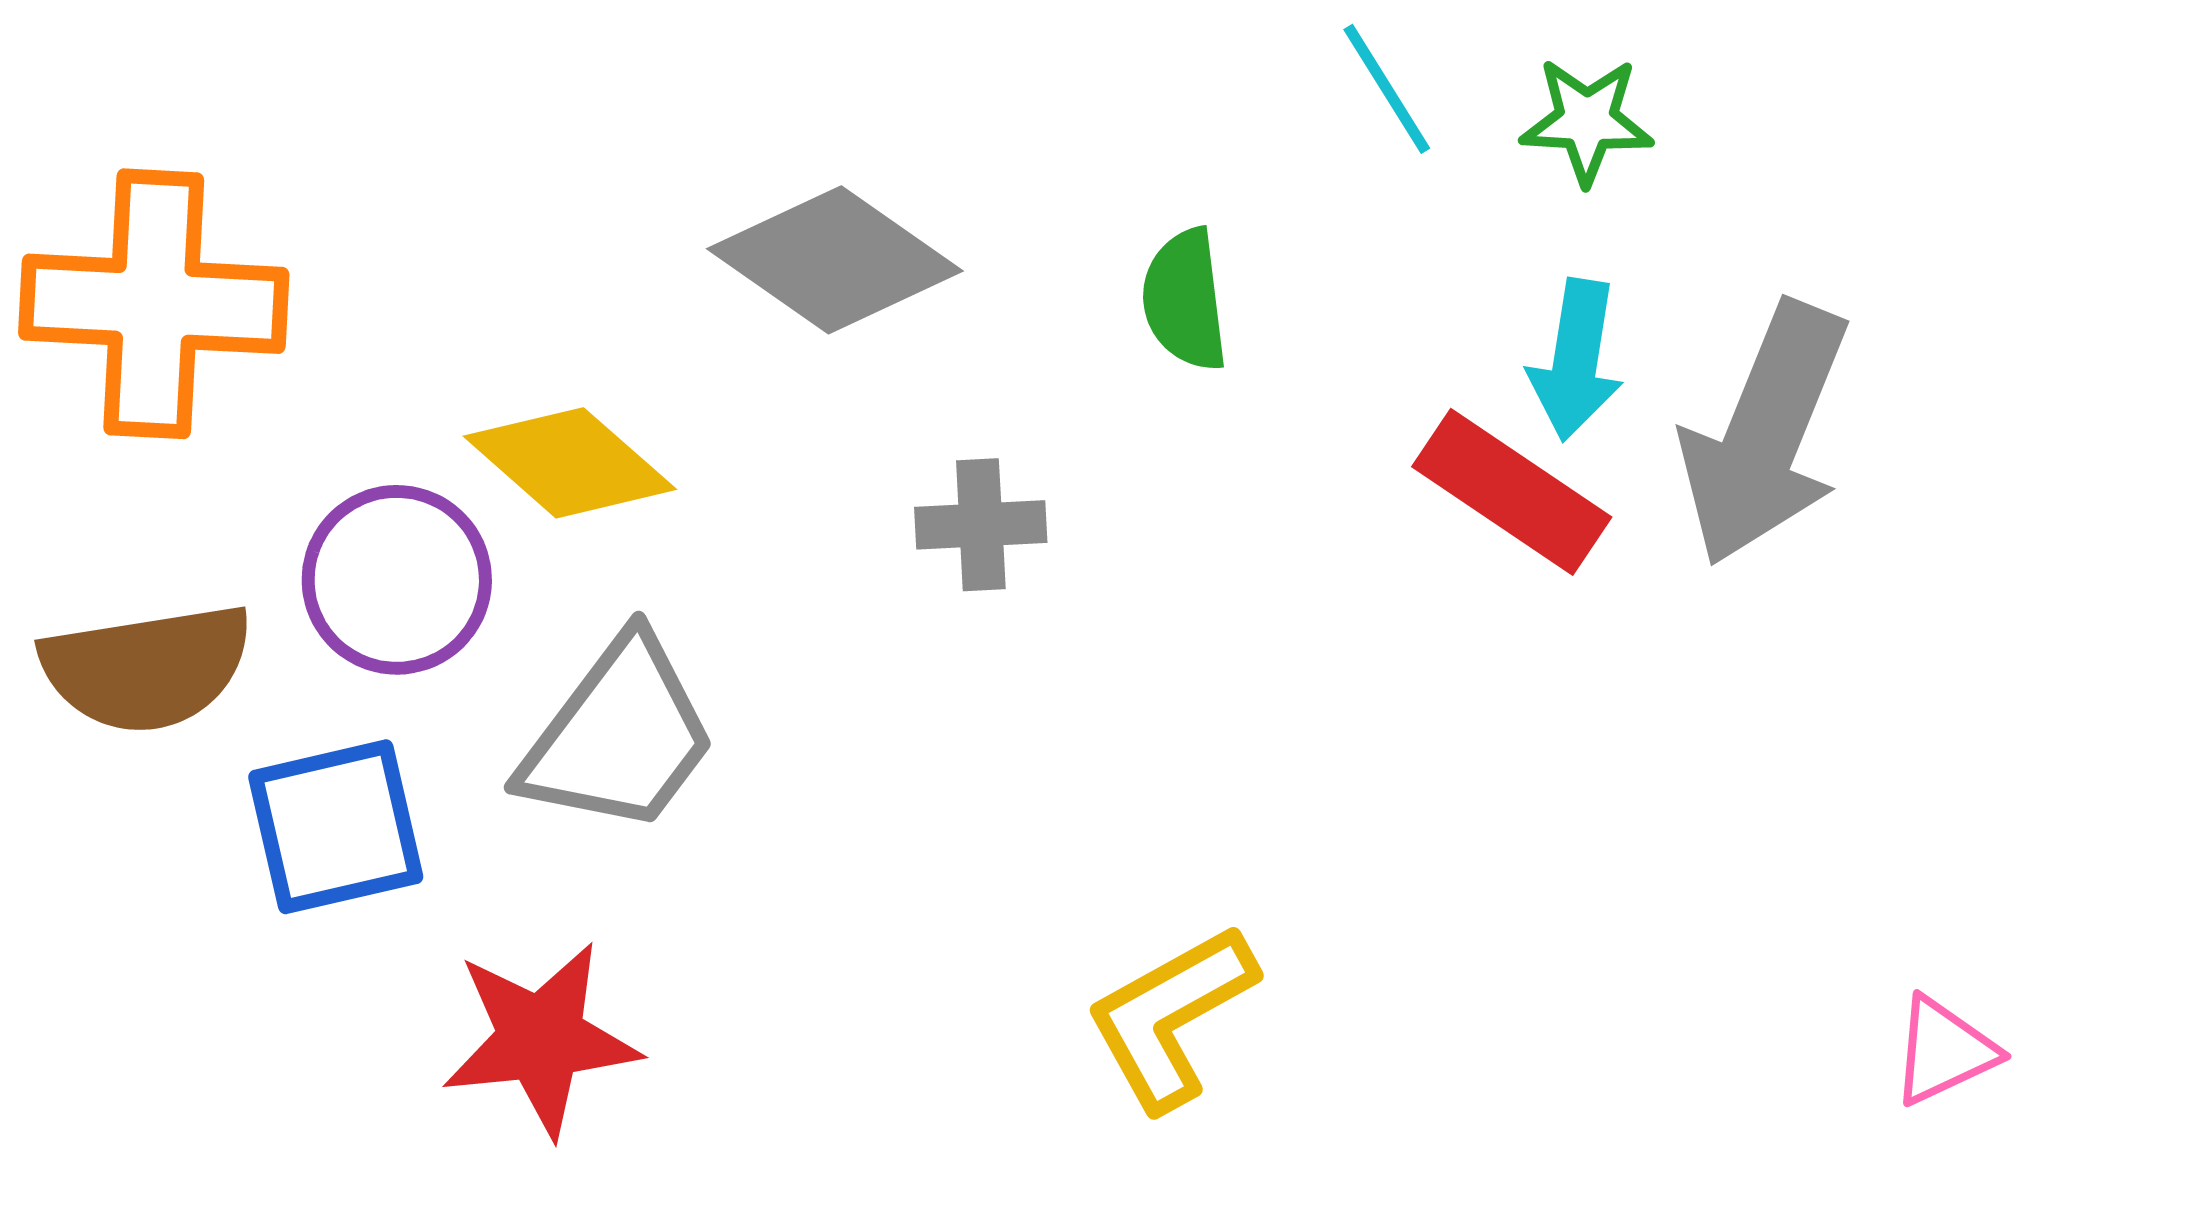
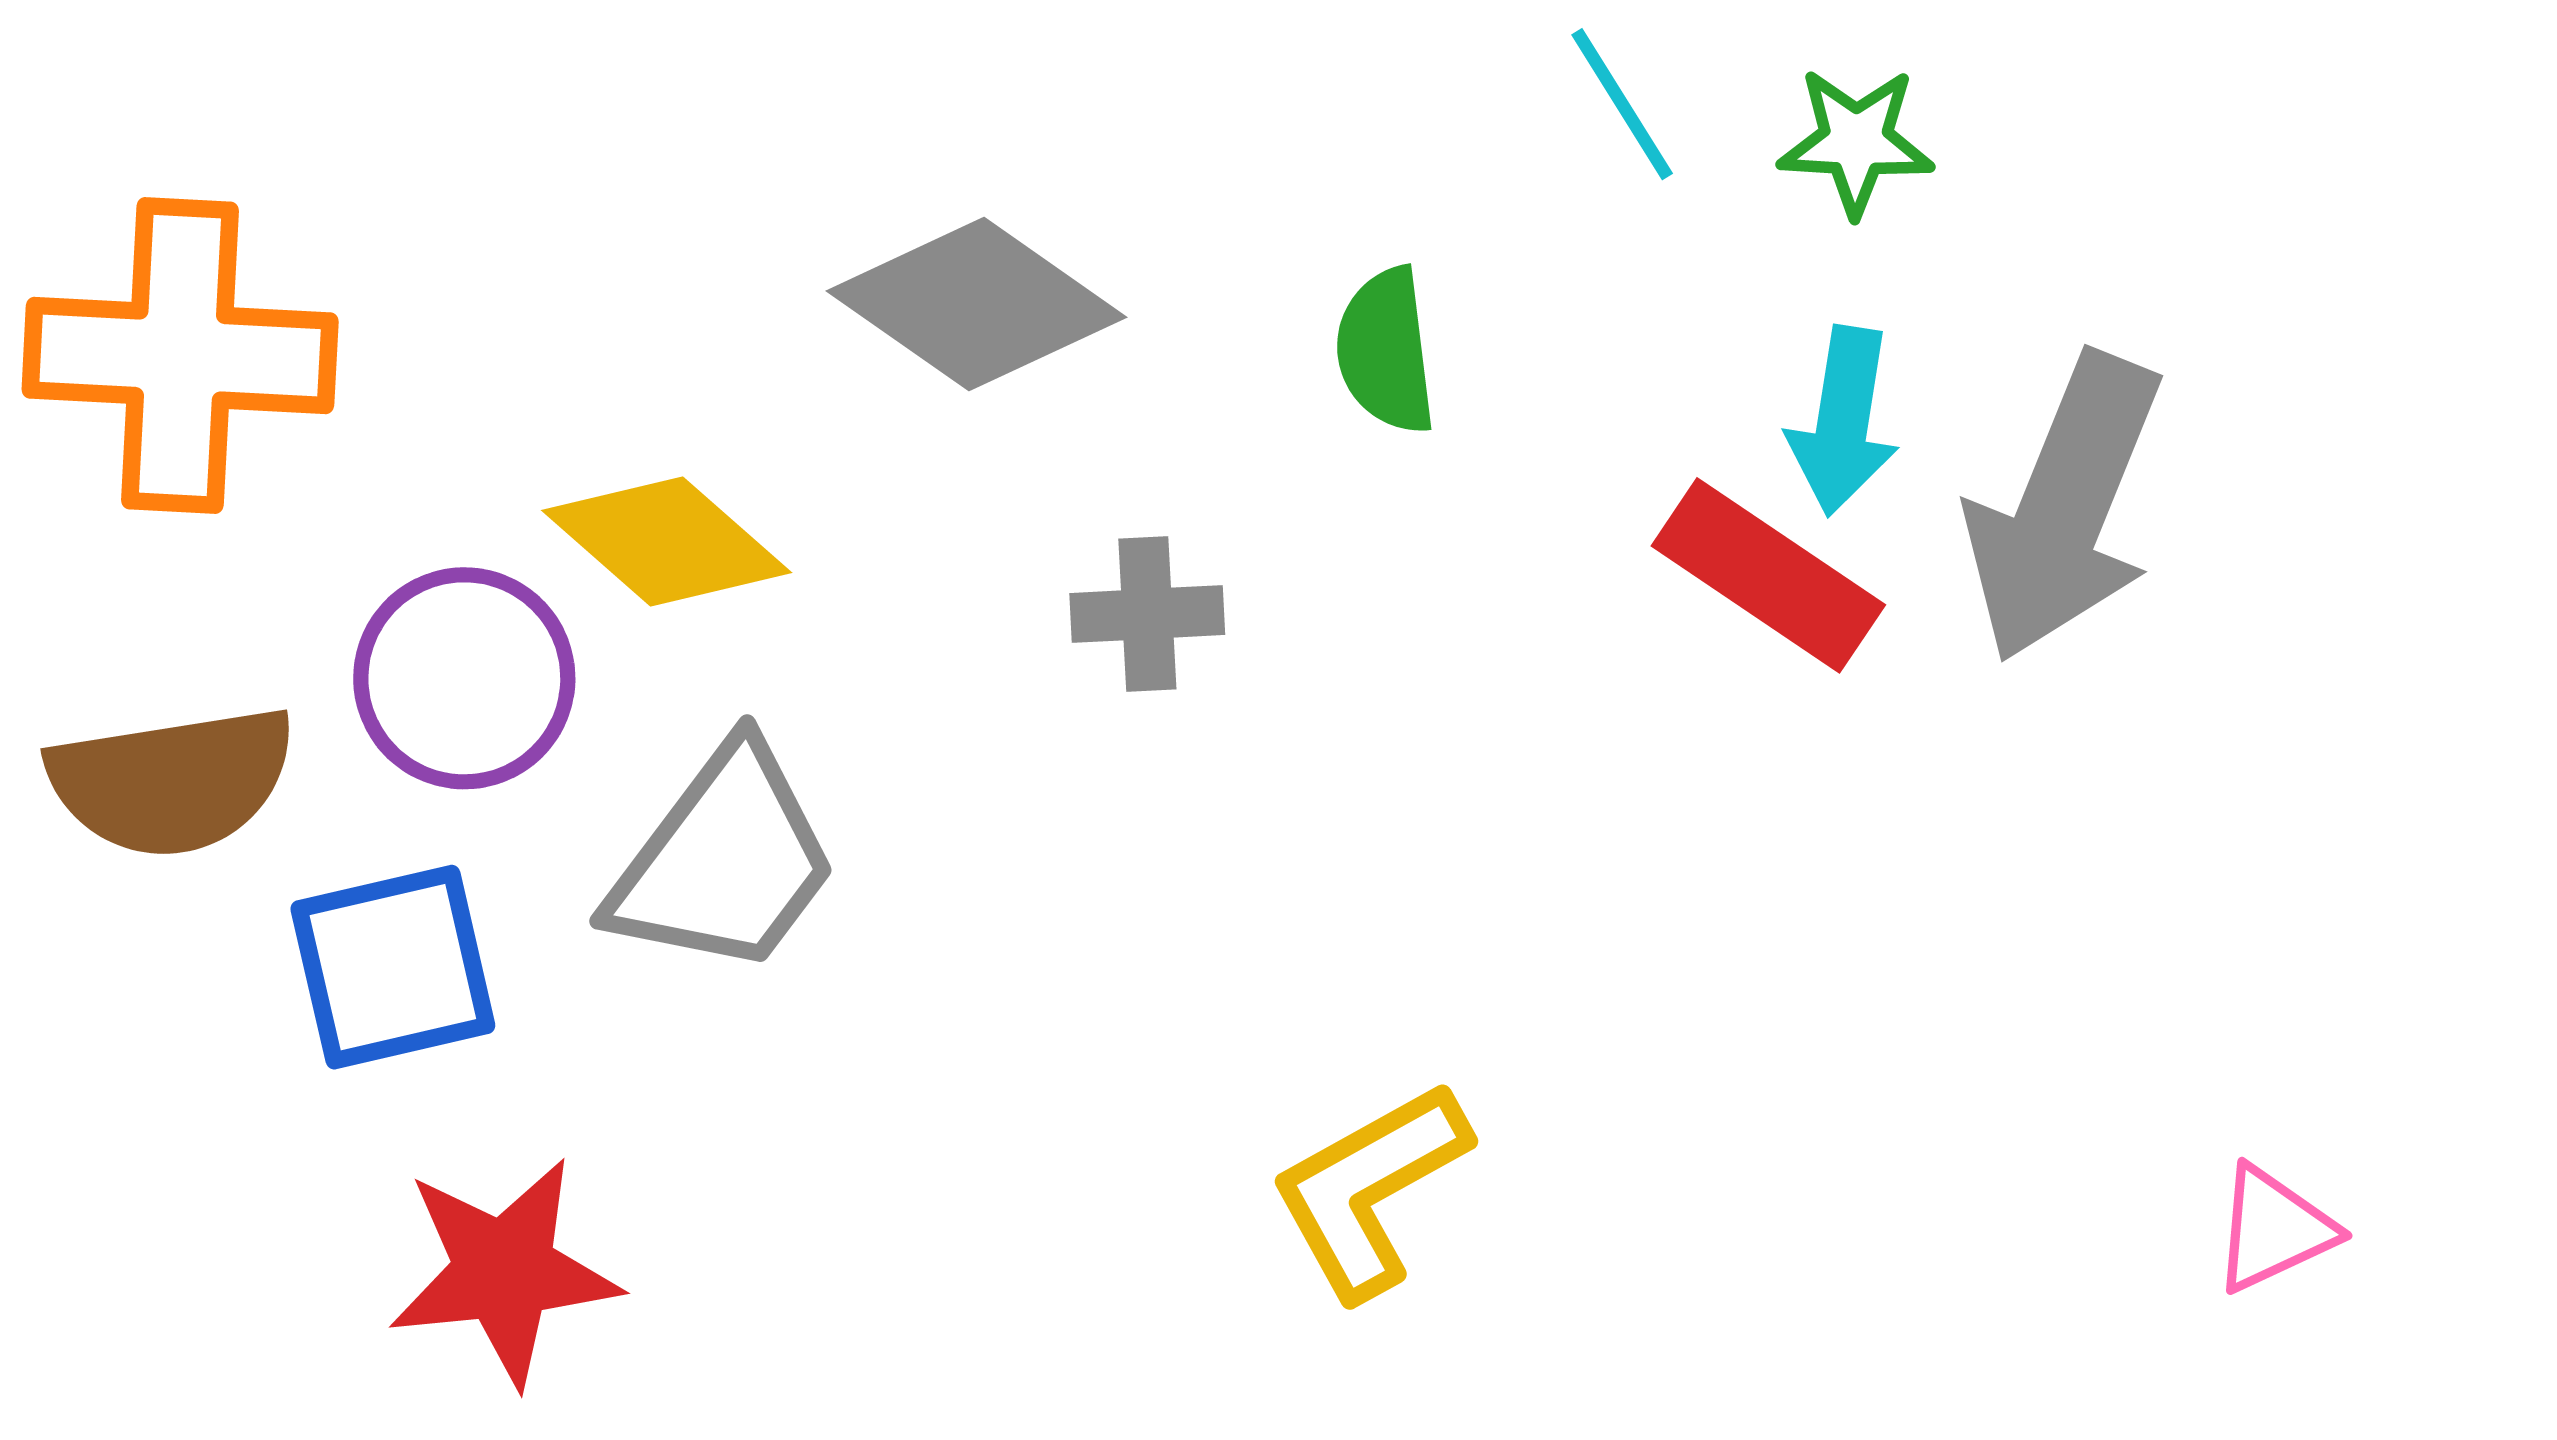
red star: (541, 1039) -> (504, 1271), moved

